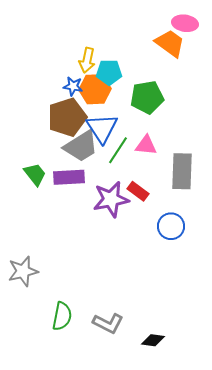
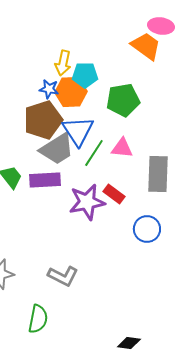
gray L-shape: (108, 323) -> (63, 276), moved

